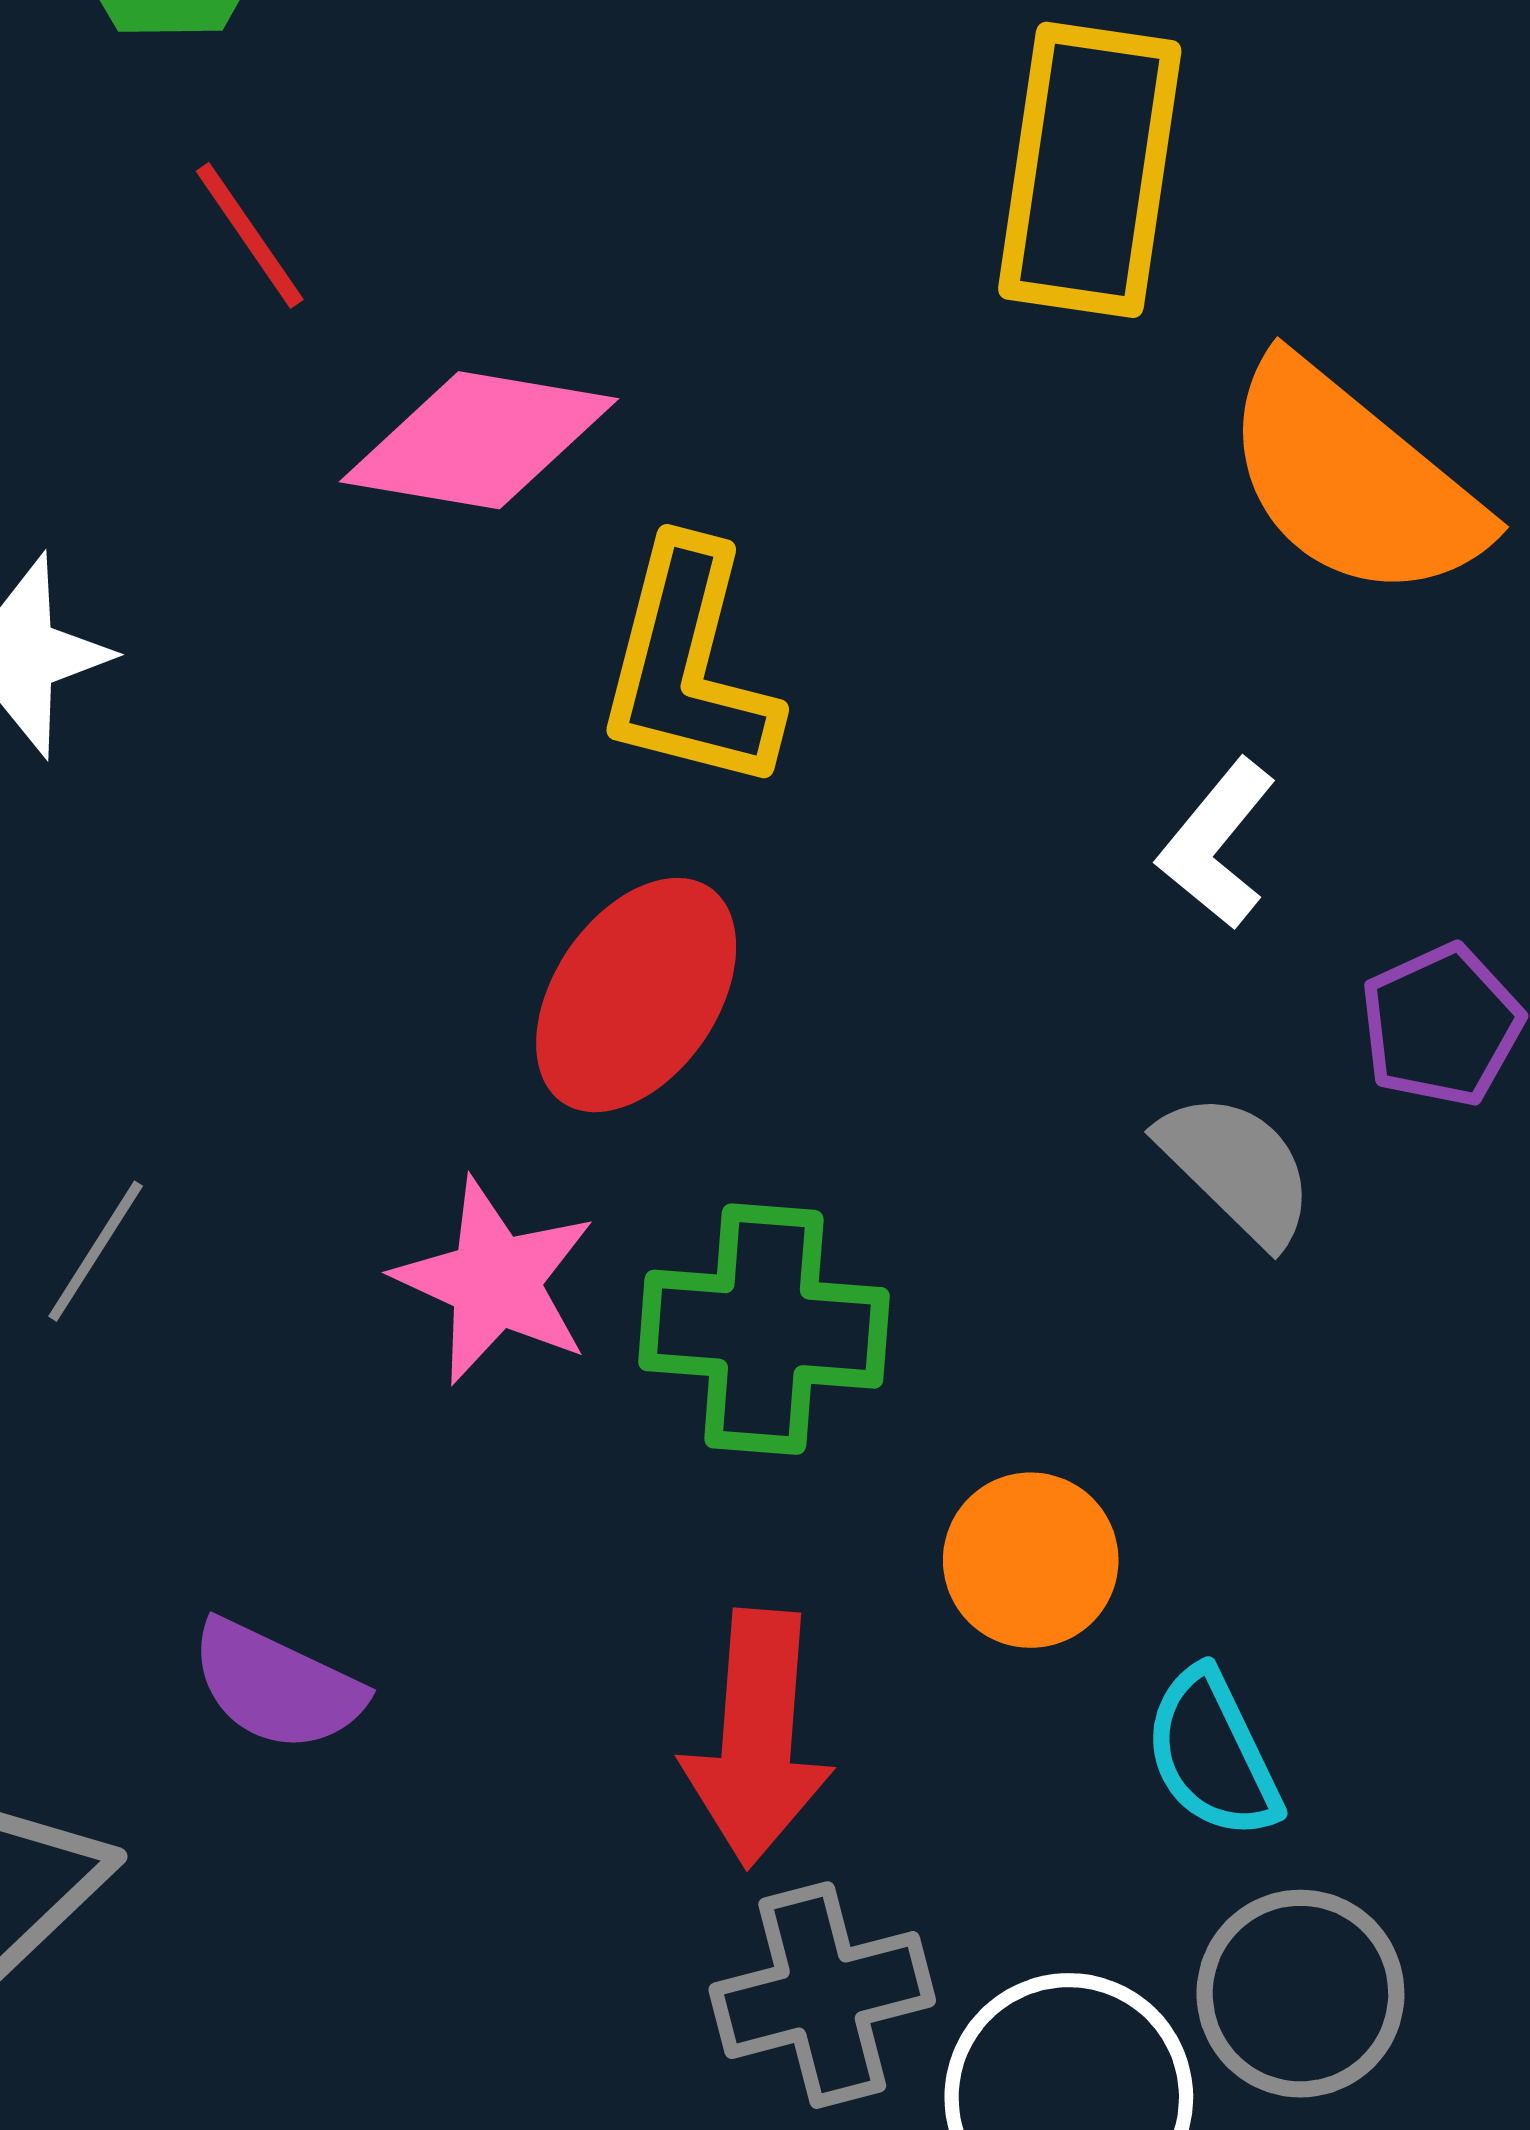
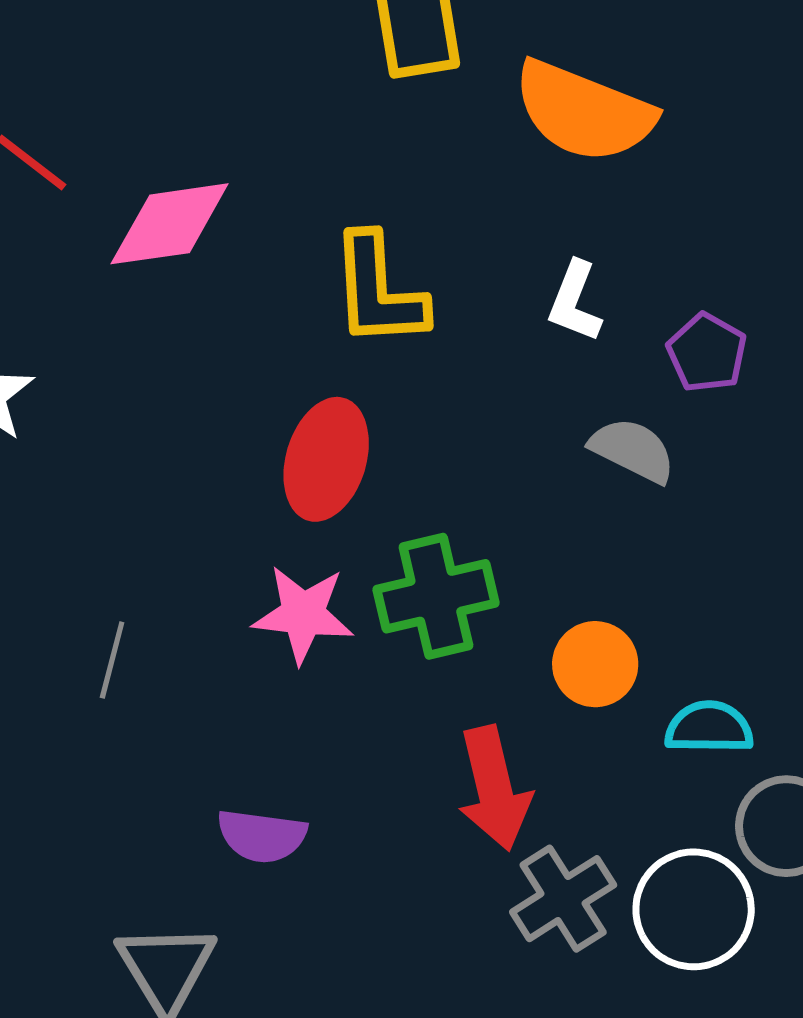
yellow L-shape: (689, 667) -> (378, 291), moved
cyan semicircle: (1212, 1754) -> (709, 727), turned 134

